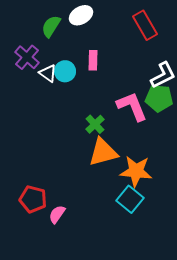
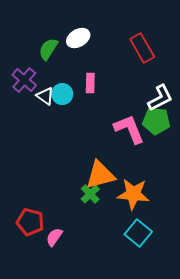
green cross: (95, 124) -> (90, 194), moved
cyan square: (130, 199) -> (138, 233), moved

